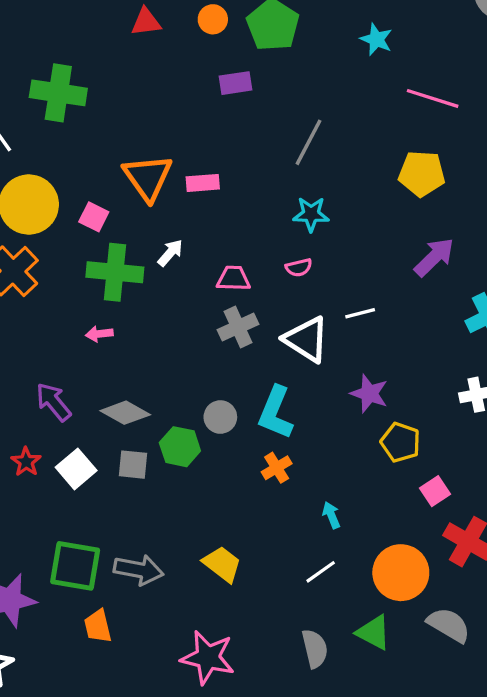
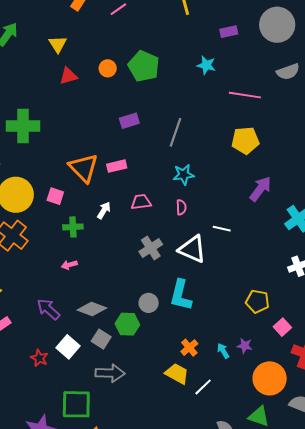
purple rectangle: (236, 83) -> (129, 121), moved
pink semicircle: (299, 267) -> (181, 207), turned -70
green cross: (115, 272) -> (73, 227), size x0.6
pink trapezoid: (233, 278) -> (141, 202), moved
white line: (360, 313) -> (222, 229), turned 36
purple star: (369, 394) -> (245, 346), moved, size x0.7
red star: (26, 462) -> (39, 358), moved
gray square: (133, 465) -> (101, 339), turned 36
orange cross: (277, 468) -> (189, 348), moved
yellow trapezoid: (222, 564) -> (177, 374), moved
gray arrow: (139, 570) -> (110, 373), moved
white line: (321, 572) -> (203, 387), moved

